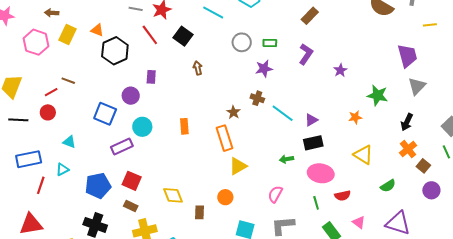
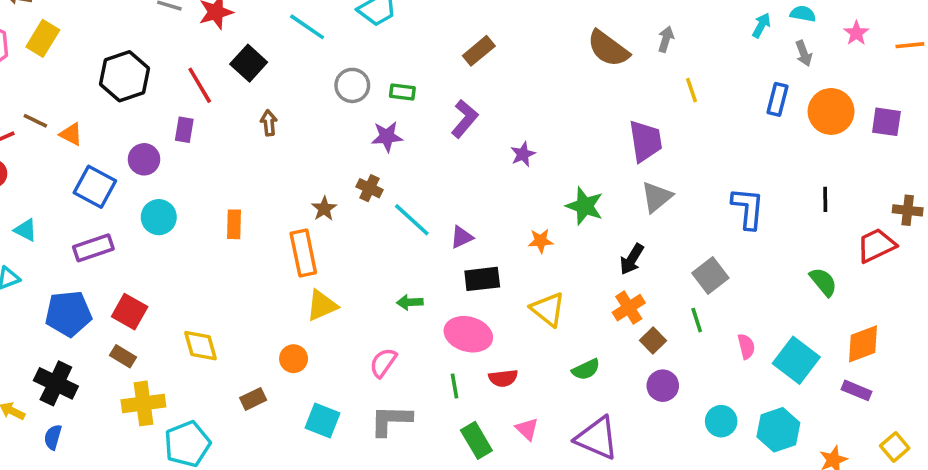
yellow line: (430, 25) -> (692, 90), turned 72
orange triangle: (97, 30) -> (71, 134), moved
red line: (150, 35) -> (200, 85), moved
black rectangle: (313, 143) -> (482, 279), moved
purple rectangle: (122, 147) -> (93, 248), moved
brown rectangle: (199, 212) -> (253, 399), moved, turned 56

